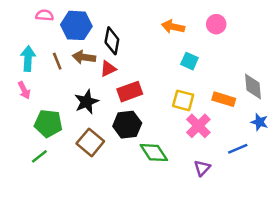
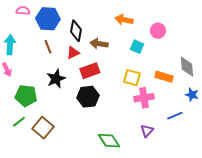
pink circle: (216, 24) -> (158, 31), moved
brown arrow: (84, 57) -> (99, 44), moved
brown line: (57, 61) -> (48, 47), moved
pink cross: (198, 126) -> (144, 98), turned 36
brown square: (90, 142) -> (43, 128), moved
green diamond: (154, 153) -> (109, 141), moved

